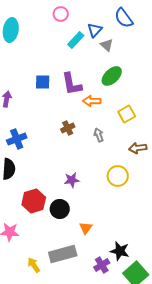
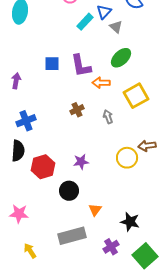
yellow square: (127, 114) -> (136, 96), size x1.4
brown arrow: (138, 148) -> (147, 146), moved
red hexagon: (34, 201) -> (43, 167), moved
black star: (120, 251) -> (130, 222), moved
yellow arrow: (34, 265) -> (30, 251), moved

